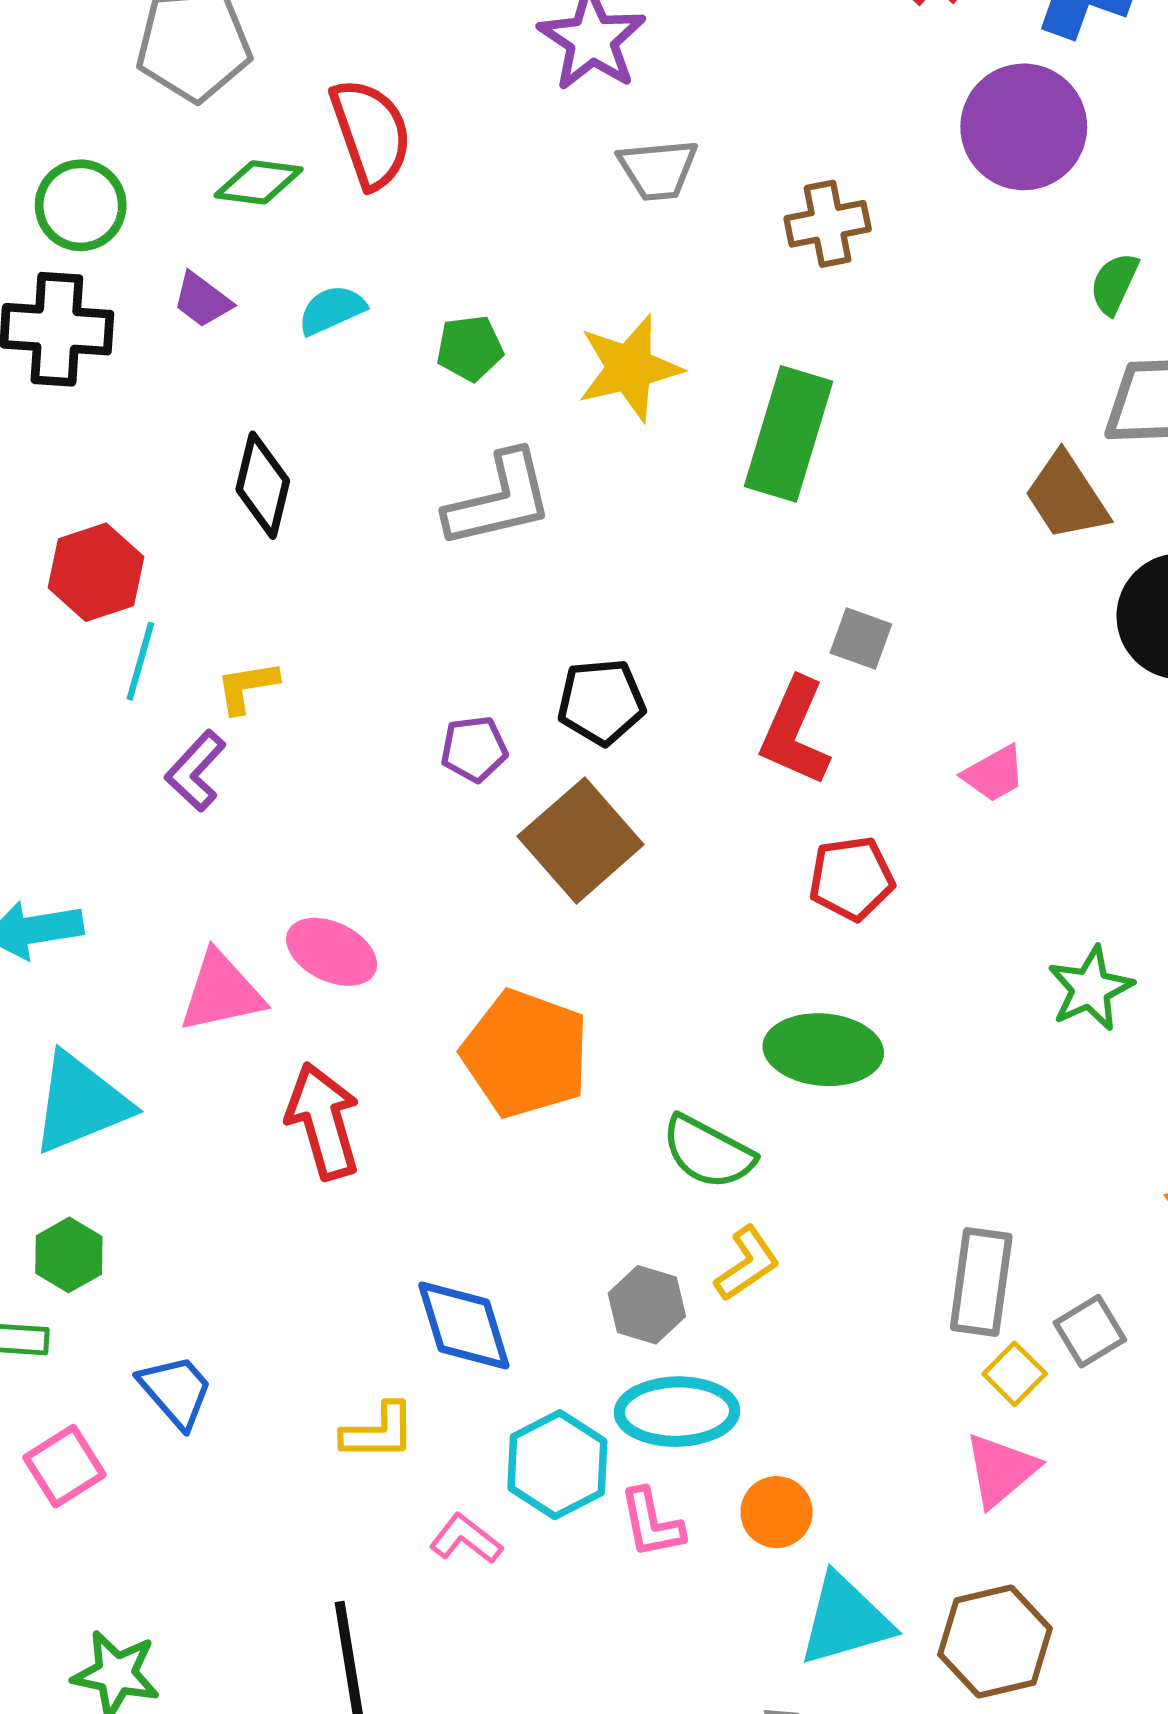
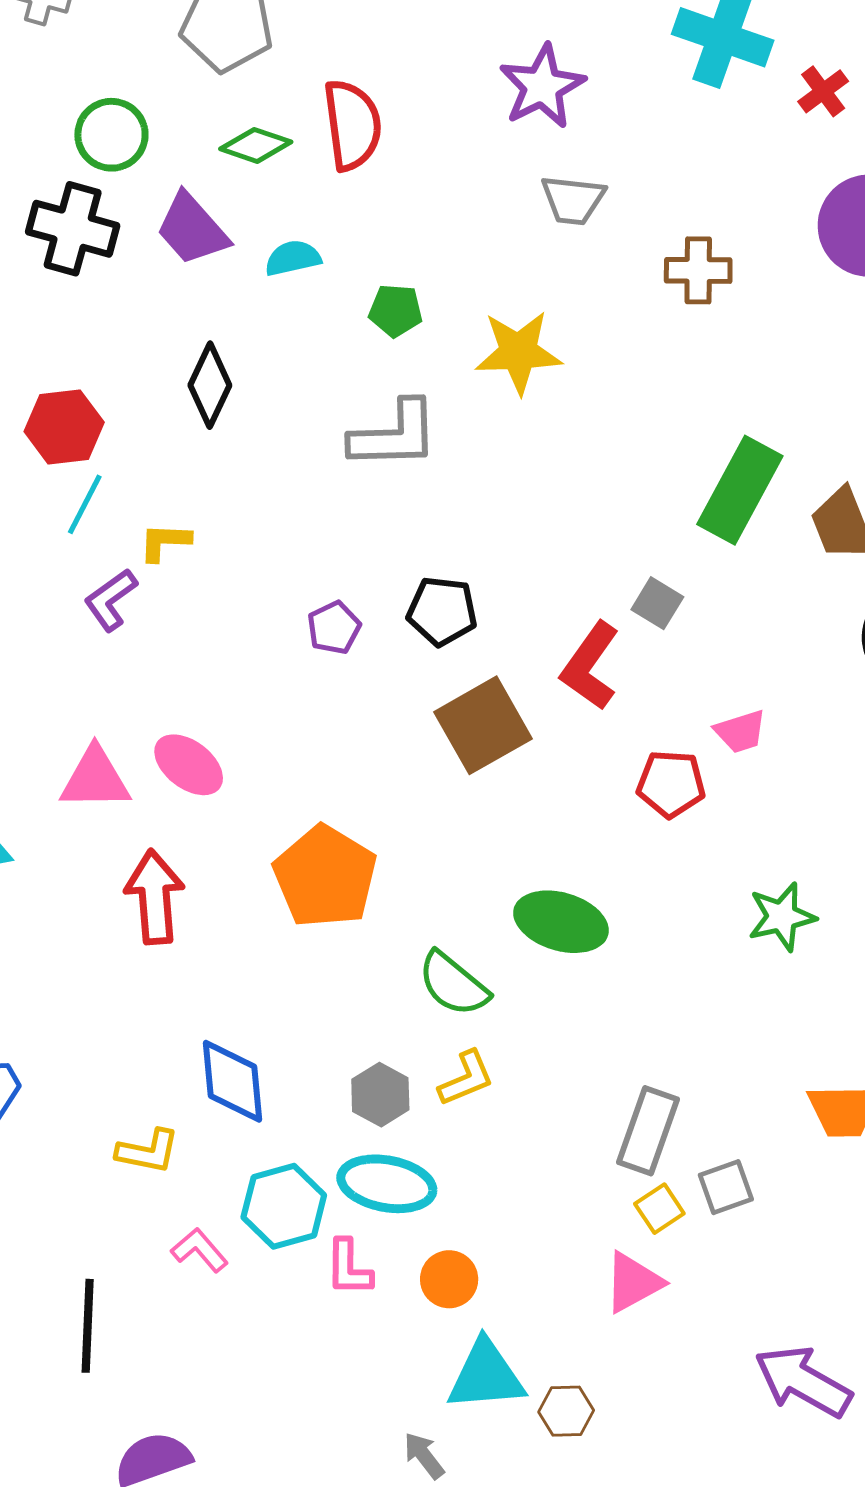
purple trapezoid: (202, 300) -> (192, 229), size x1.6
green rectangle: (788, 434) -> (740, 490), moved
purple pentagon: (474, 749) -> (334, 628), turned -30
brown square: (581, 840) -> (483, 725), moved
red pentagon: (851, 878) -> (671, 784), moved
brown hexagon: (995, 1642) -> (566, 1411), moved, size x0.6

